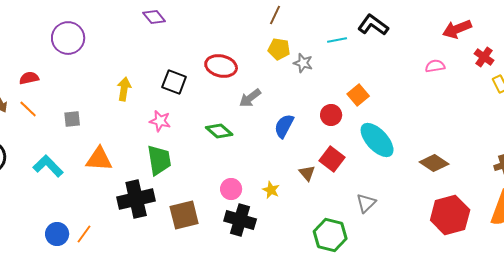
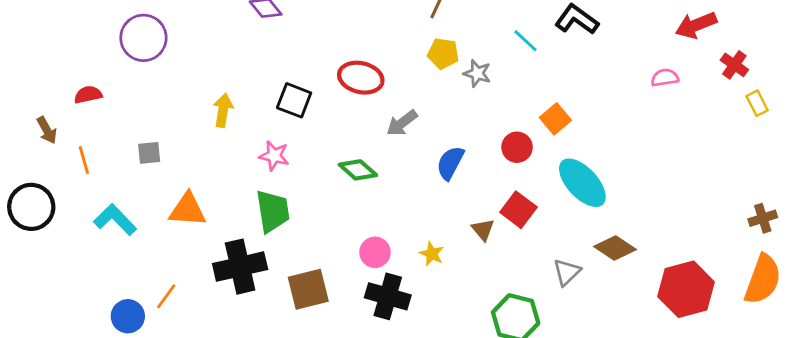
cyan line: (337, 40) -> (526, 41), turned 54
orange line: (28, 109) -> (84, 160), moved, turned 30
brown diamond: (434, 163) -> (615, 248), moved
orange line: (84, 234) -> (166, 296), moved

